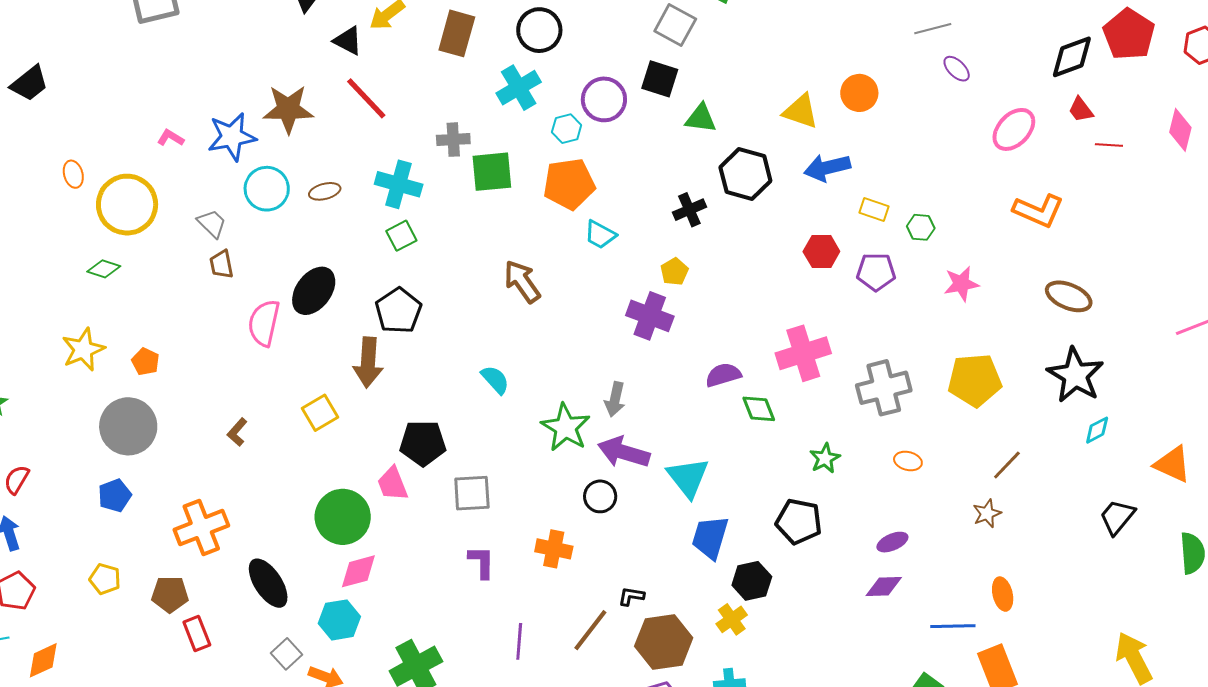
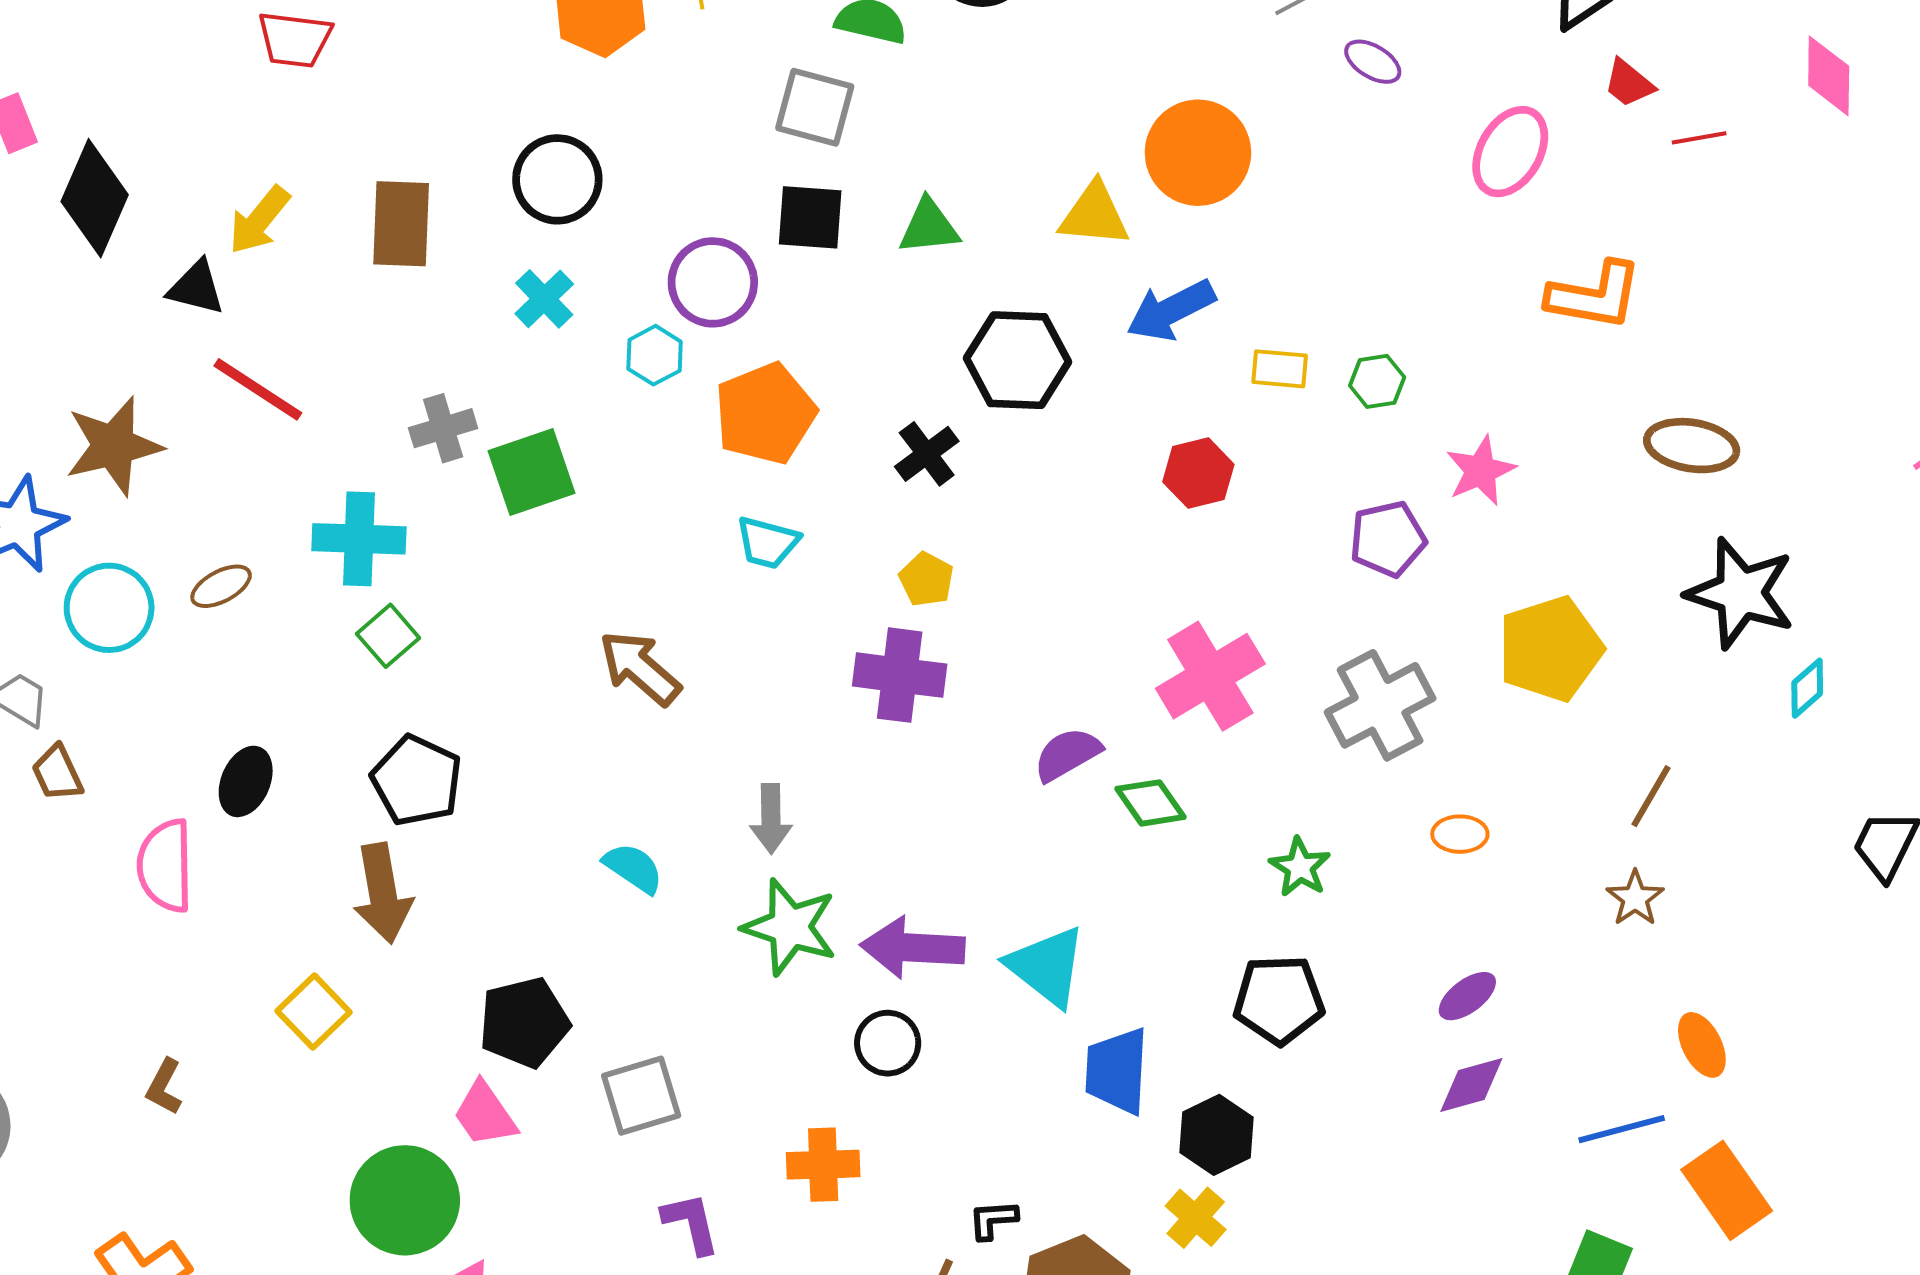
cyan cross: (519, 88) -> (544, 299), size x0.7
orange circle: (859, 93) -> (1198, 153), size x1.4
green triangle: (701, 118) -> (929, 227), moved
orange pentagon: (569, 184) -> (765, 414), moved
purple pentagon: (876, 272) -> (1388, 539), moved
black ellipse: (314, 291) -> (246, 781), size x0.7
gray arrow: (615, 399) -> (771, 819), moved

